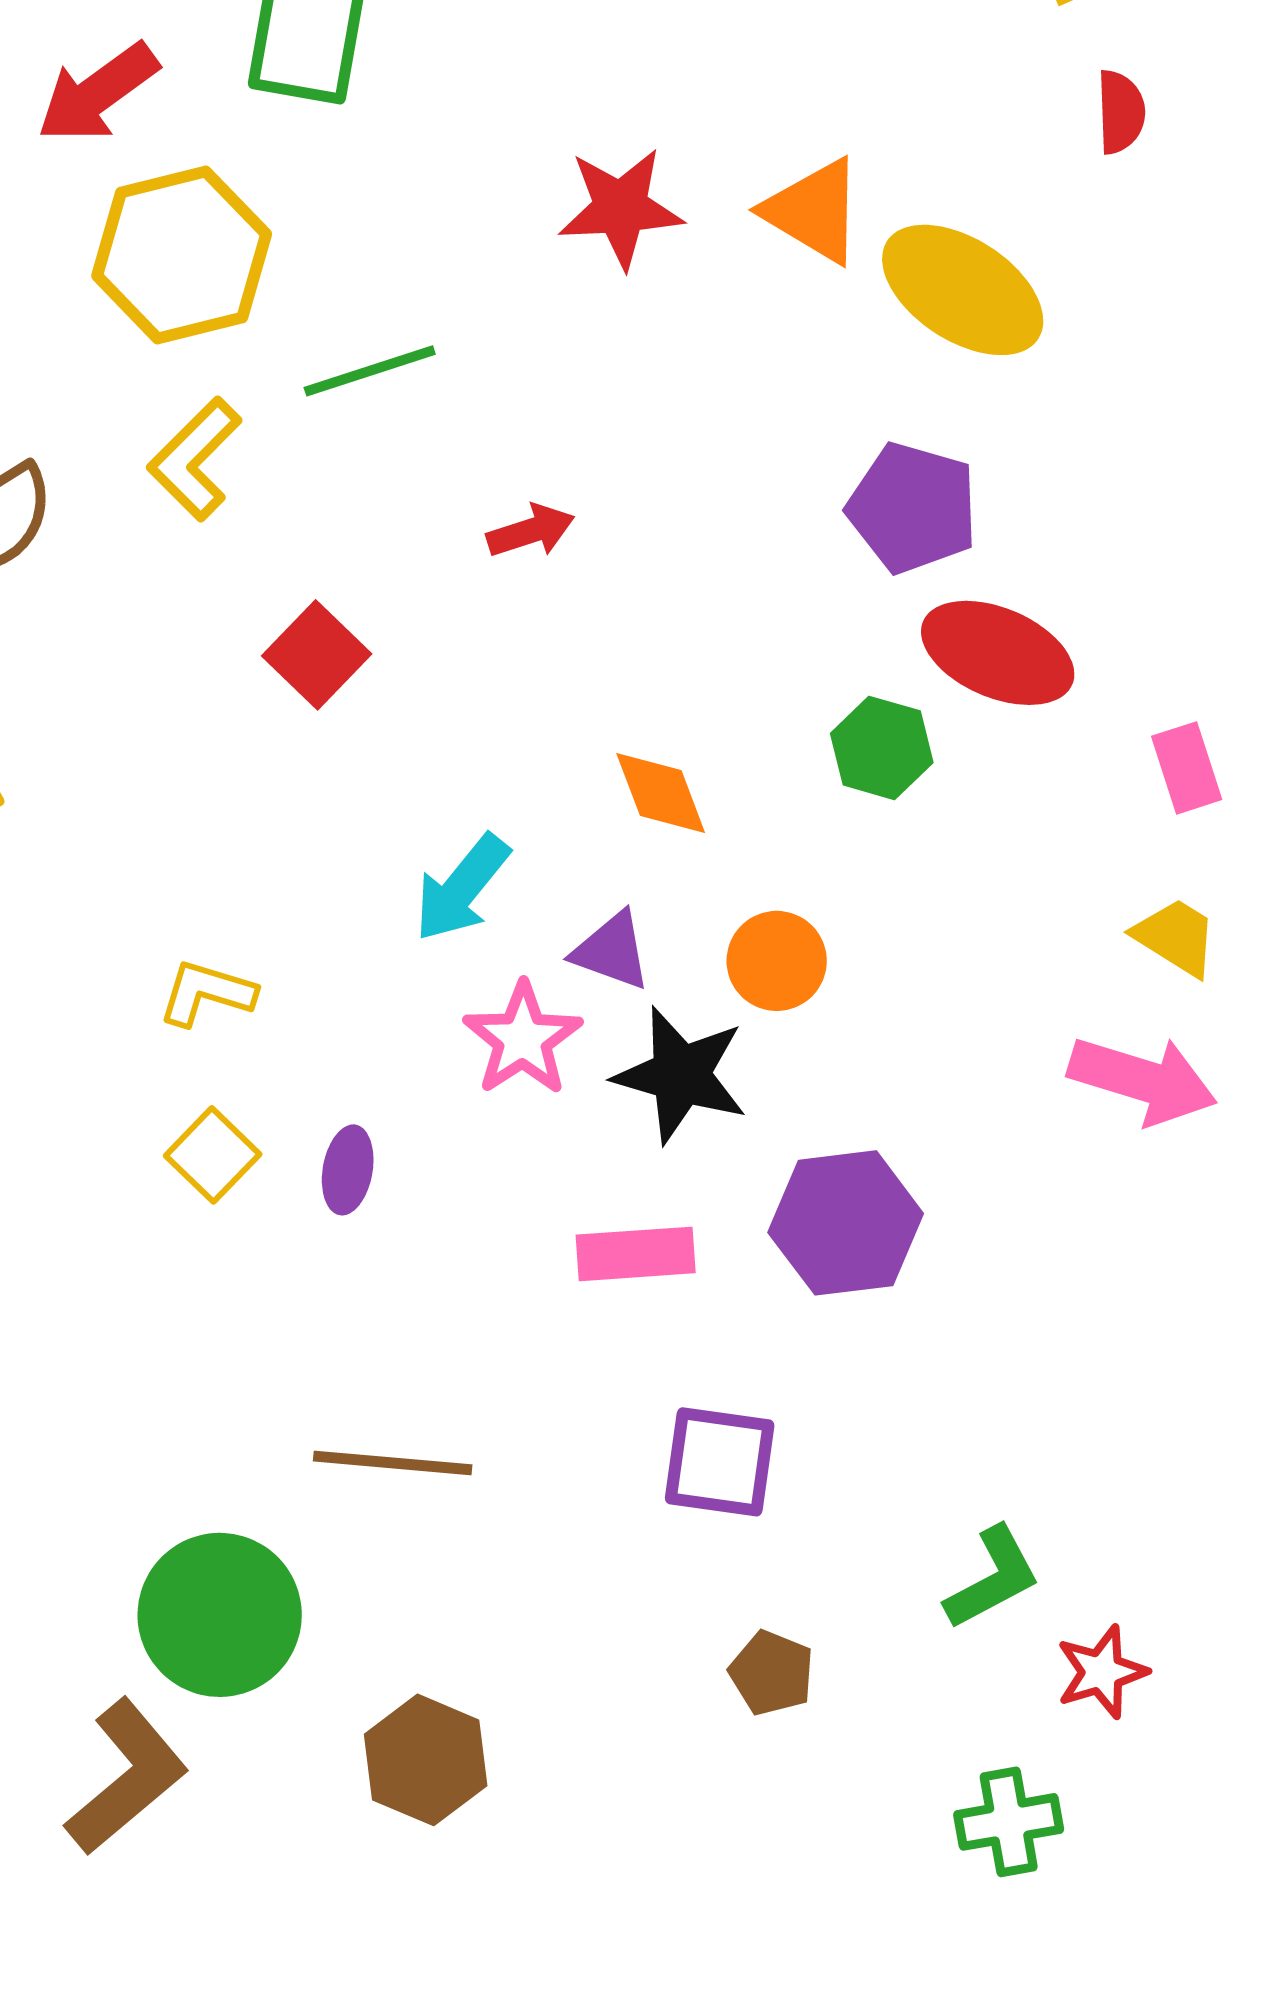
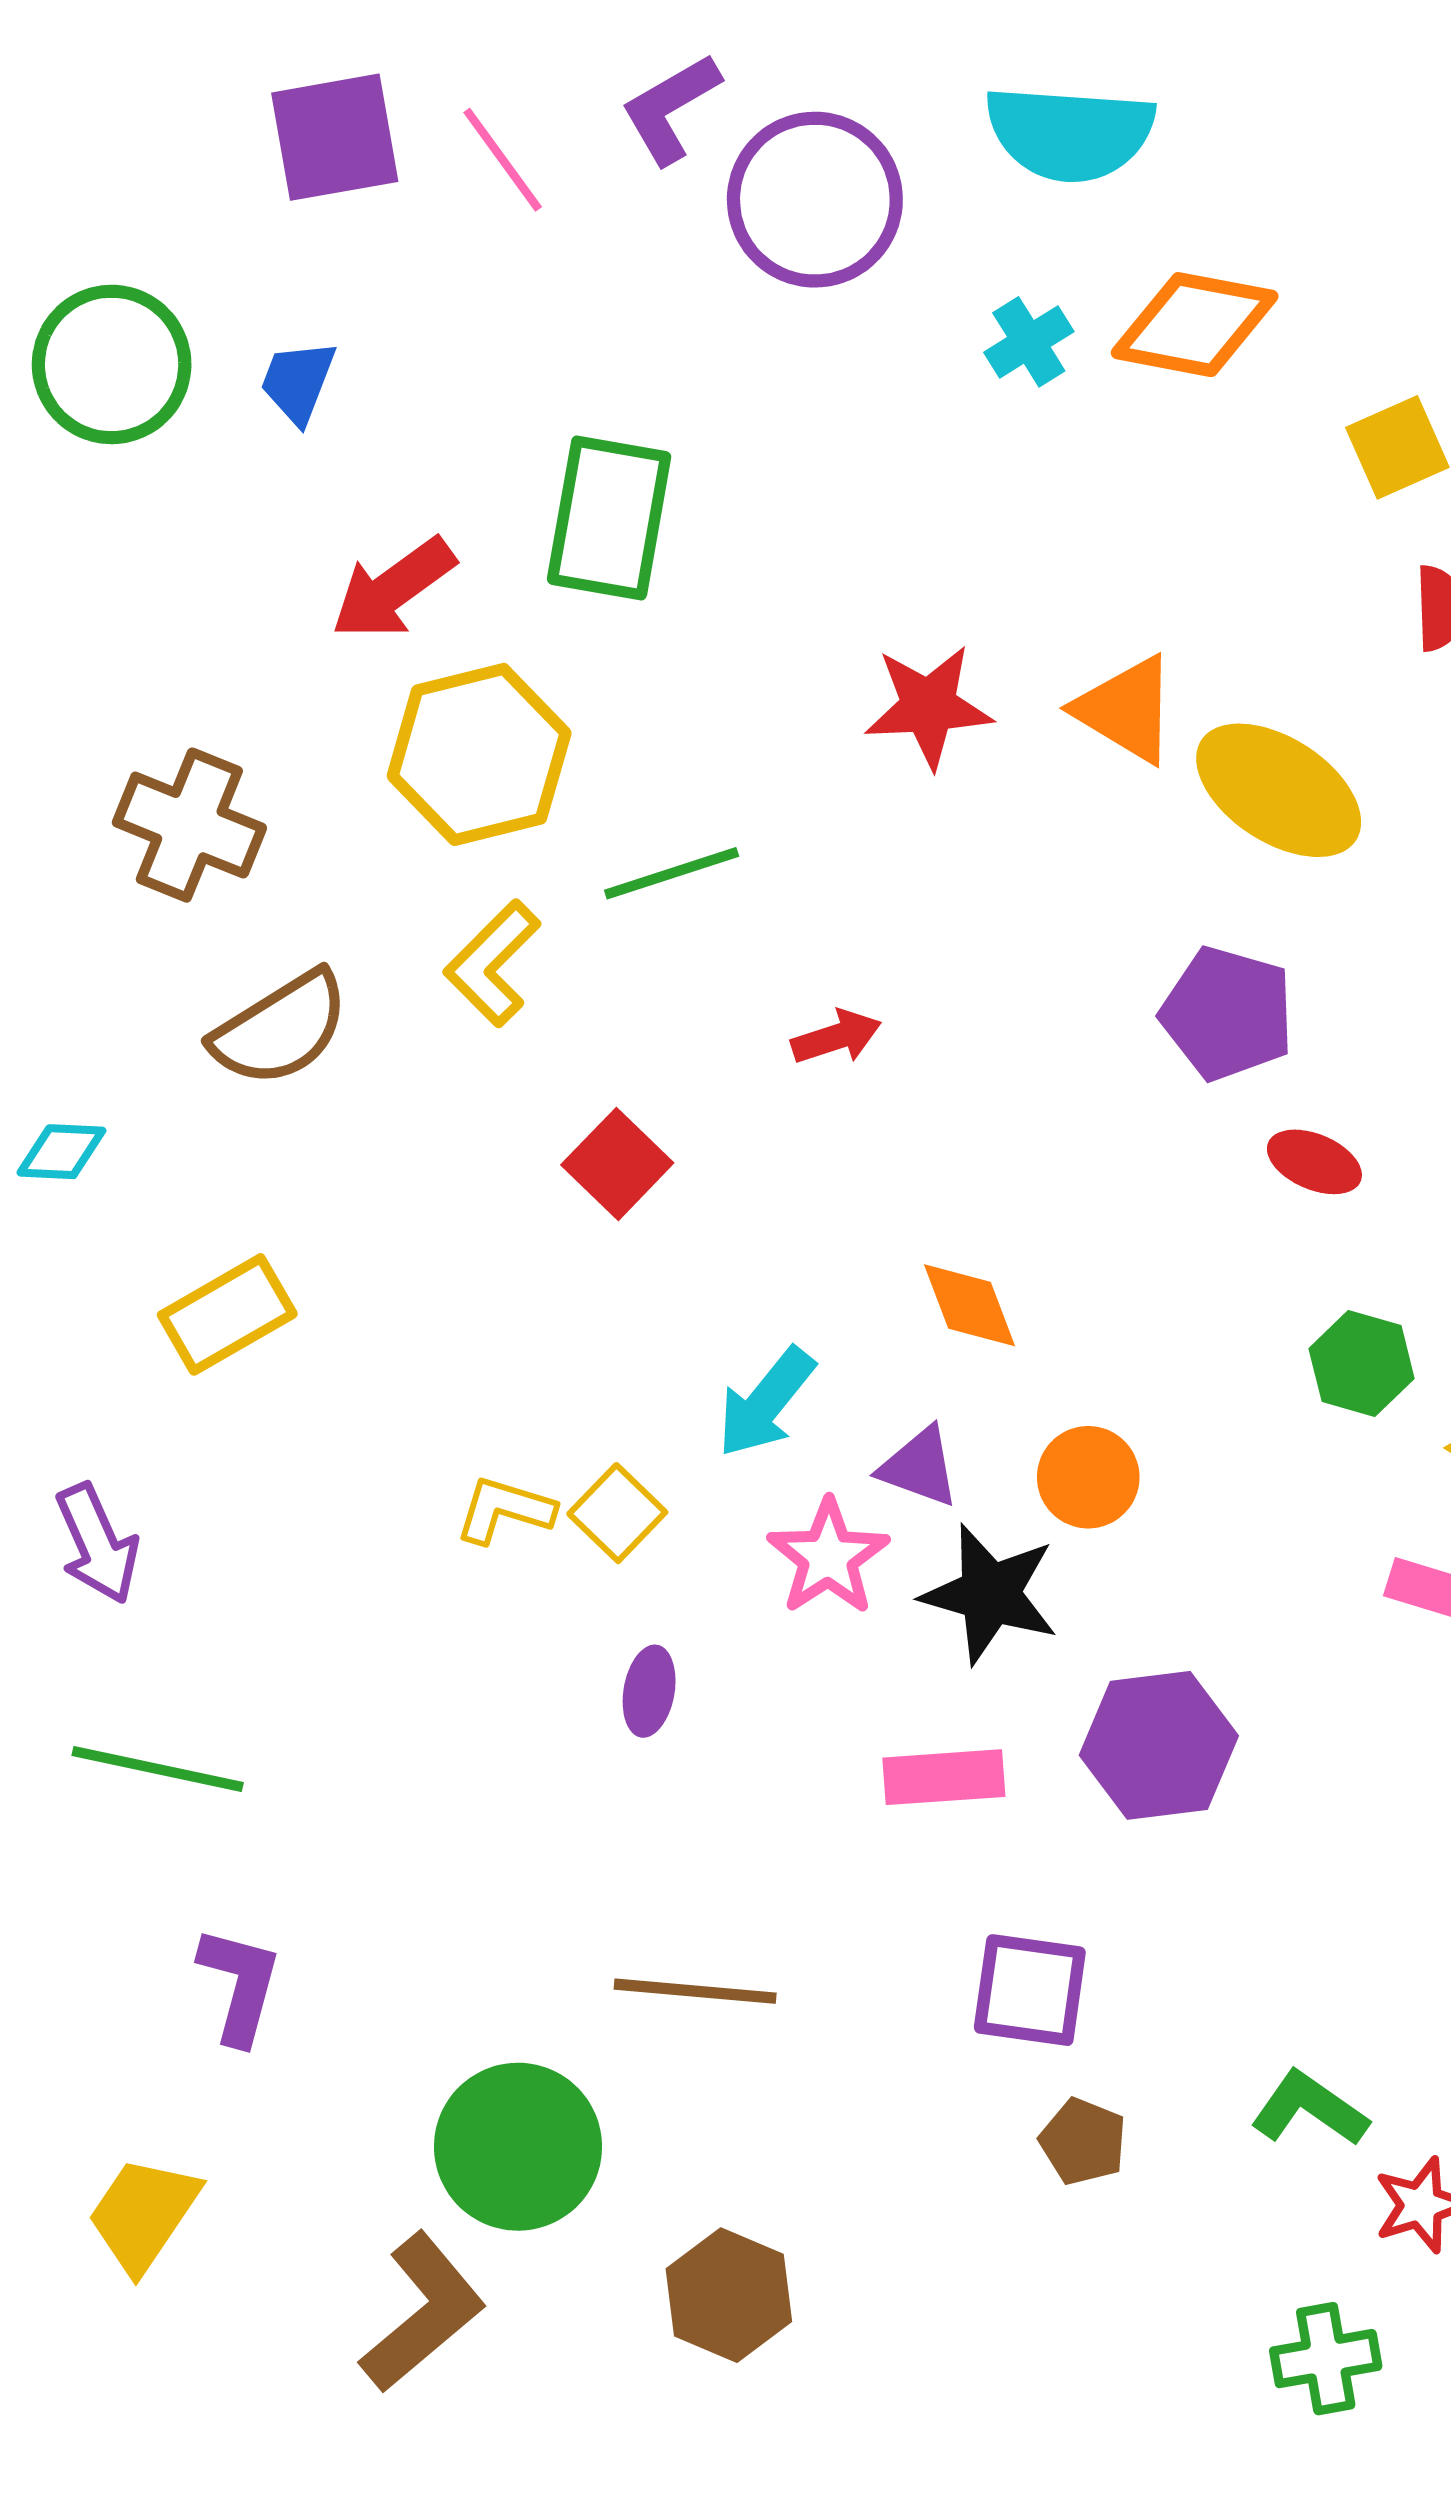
red ellipse: (998, 653) -> (1314, 1162), size x0.6
green hexagon: (882, 748) -> (1362, 1364), moved
yellow square: (213, 1155) -> (617, 1513), moved
green L-shape: (993, 1578) -> (1309, 2109), turned -117
brown pentagon: (772, 1673) -> (1083, 2142), moved

